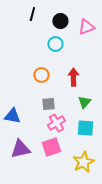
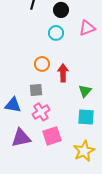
pink triangle: (86, 27) -> (87, 28), moved
red arrow: (73, 77) -> (63, 73), moved
gray square: (48, 104) -> (36, 90), moved
pink cross: (56, 123) -> (41, 112), moved

